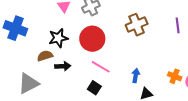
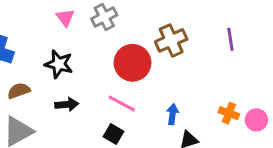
black star: (58, 38) -> (59, 64), turned 30
red circle: (92, 39) -> (133, 63), moved
brown semicircle: (45, 56) -> (19, 91), moved

